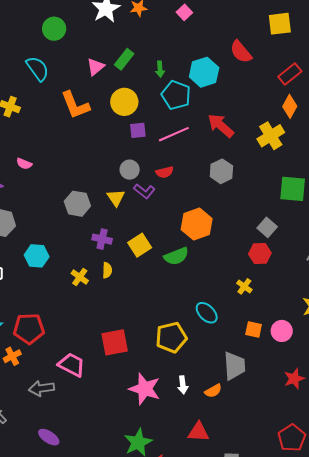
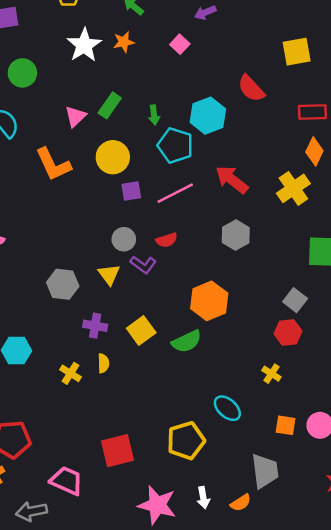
red rectangle: (290, 74) -> (312, 112), turned 40

